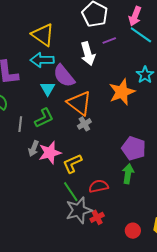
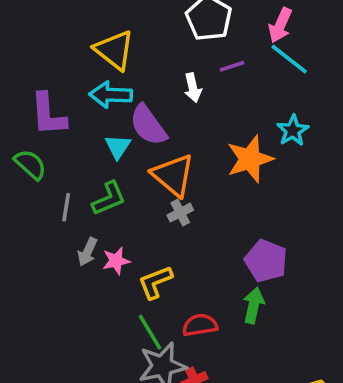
white arrow: (88, 54) -> (193, 88), size x0.7
pink star: (50, 153) -> (116, 261), size x0.7

